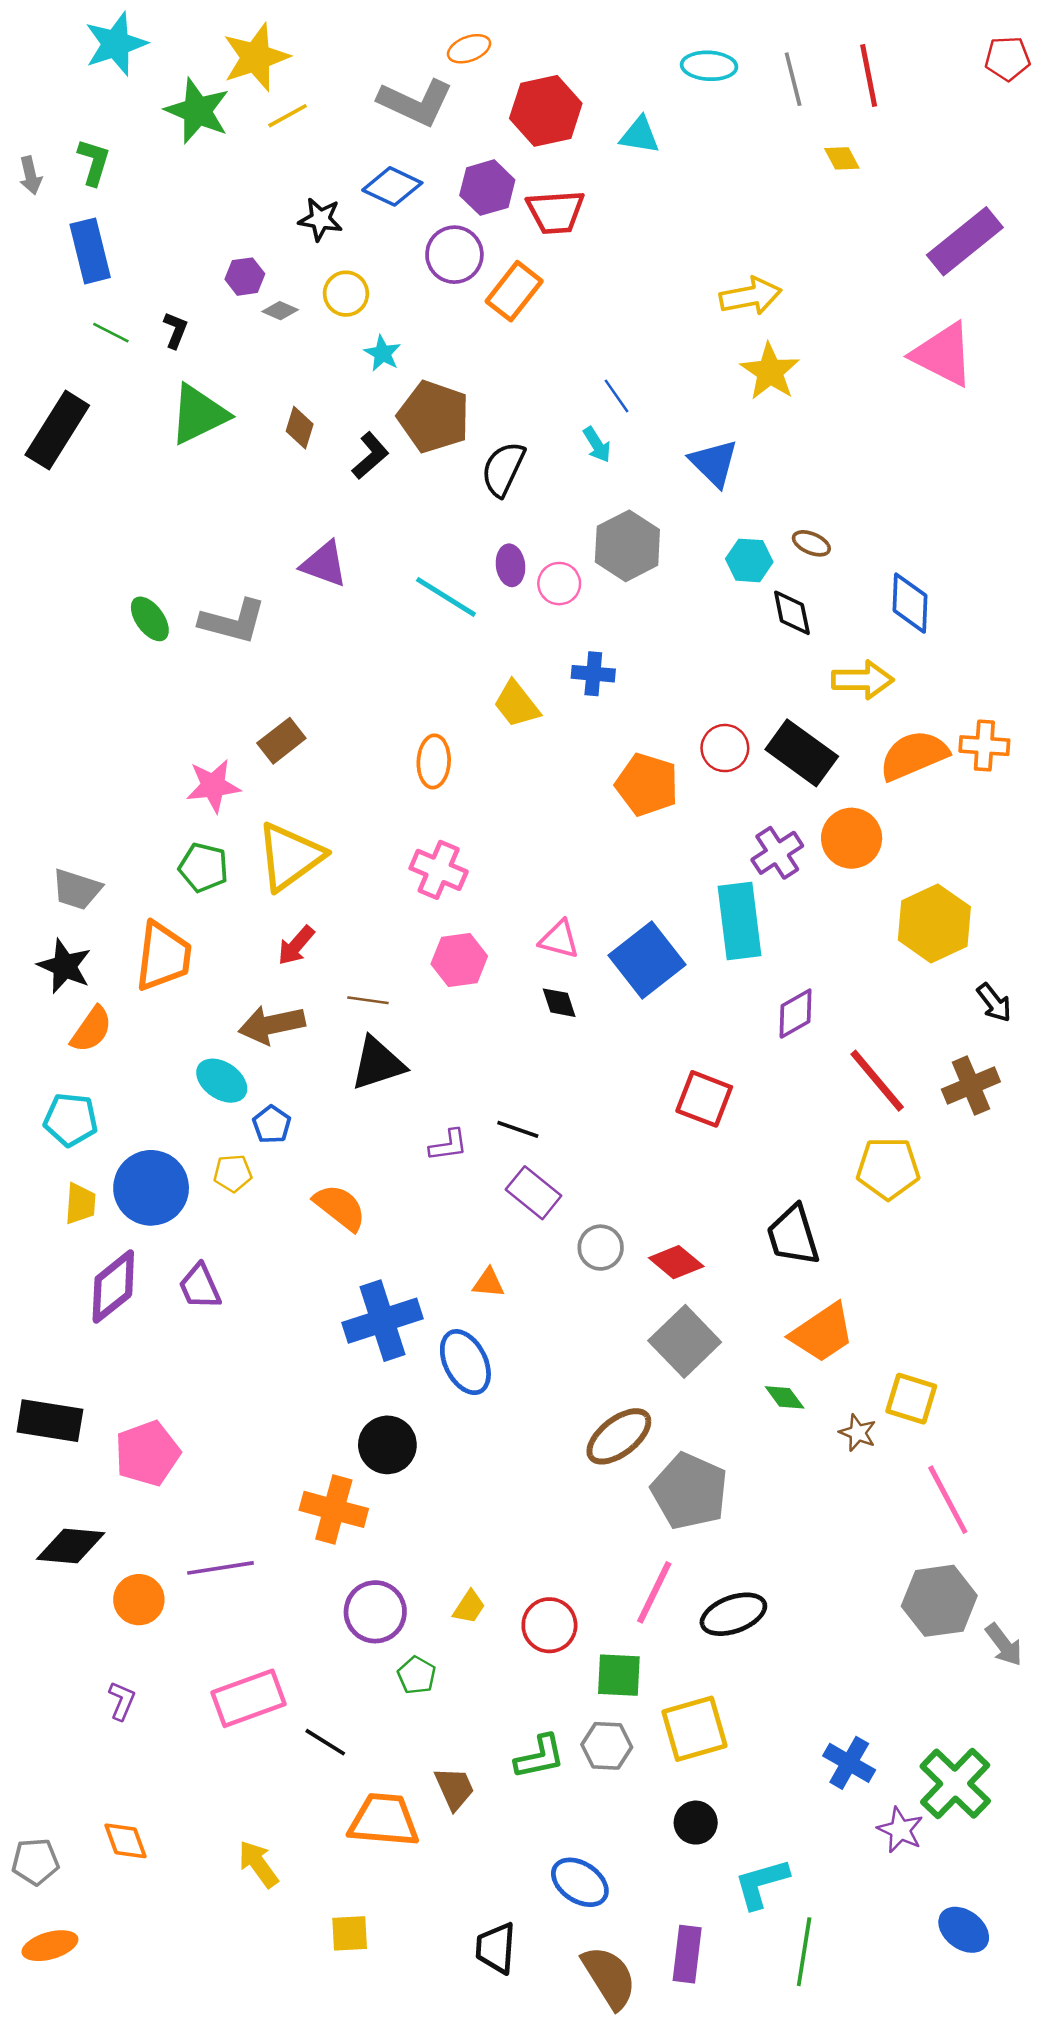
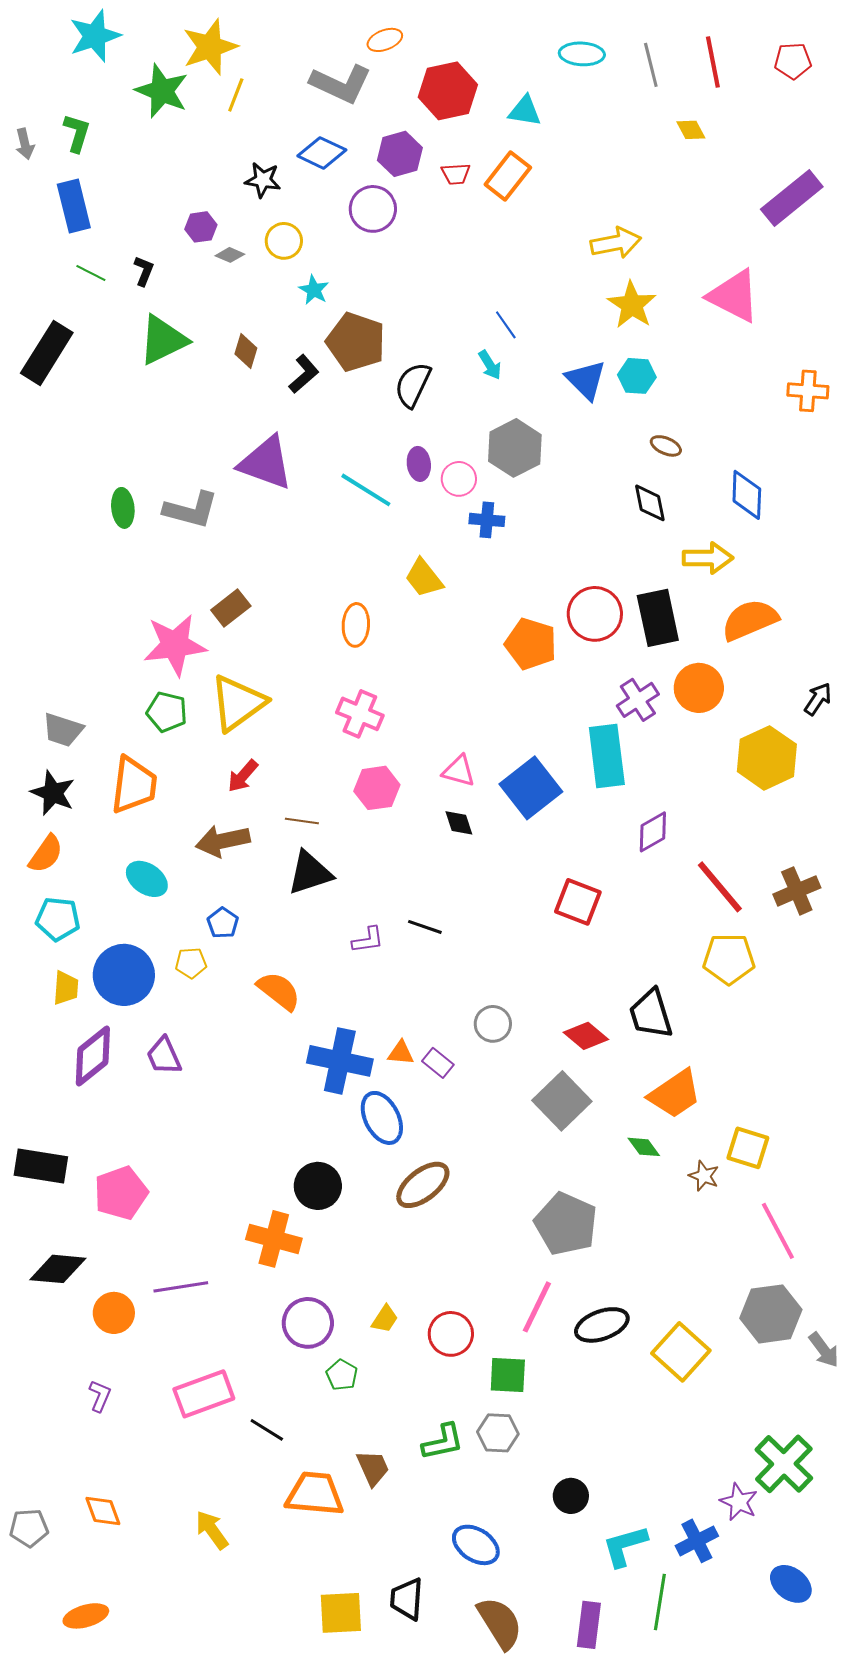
red pentagon: (1008, 58) -> (793, 61), moved
yellow line: (288, 116) -> (236, 95), turned -40
red trapezoid: (556, 212) -> (456, 174), size x0.6
orange rectangle: (514, 291) -> (508, 176), moved
pink triangle: (943, 355) -> (734, 296), moved
cyan hexagon: (749, 560) -> (637, 376), moved
purple triangle: (324, 564) -> (266, 463), size x1.4
green ellipse: (150, 619) -> (123, 508), turned 30
blue cross: (593, 674) -> (487, 520), moved
orange cross: (984, 746) -> (808, 391), moved
red circle: (725, 748) -> (595, 614), size x1.4
black rectangle: (802, 753) -> (658, 618), turned 42
pink star: (213, 786) -> (175, 645), size x1.4
black arrow: (994, 1003) -> (818, 699), moved, turned -108
orange semicircle: (91, 1029) -> (46, 854), moved
cyan ellipse: (222, 1081) -> (147, 879), moved
purple rectangle: (534, 1193) -> (438, 1063), moved, size x0.7
red diamond: (676, 1262) -> (586, 1036), moved
blue cross: (383, 1321) -> (340, 1061), moved, turned 30
brown ellipse: (619, 1436) -> (423, 1185), moved
yellow square: (694, 1729) -> (681, 1352), moved, turned -32
blue cross: (849, 1763) -> (697, 1541), moved, turned 33
yellow square: (350, 1933) -> (341, 1613), moved, size x1.4
orange ellipse: (50, 1946) -> (86, 1616), moved
purple rectangle: (687, 1954) -> (589, 1625), moved

